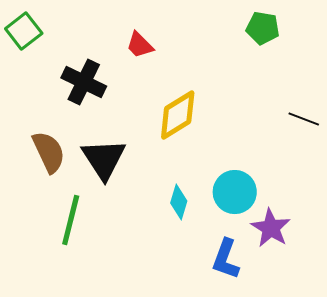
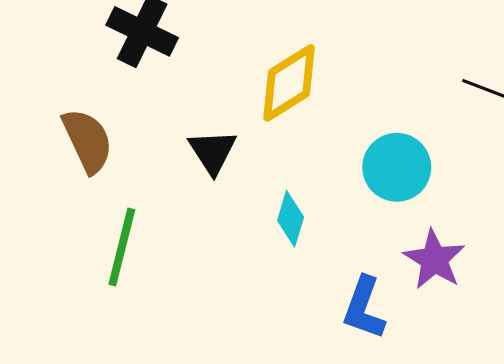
black triangle: (104, 159) -> (212, 152), moved, size x0.7
cyan circle: (235, 192) -> (397, 167), moved

